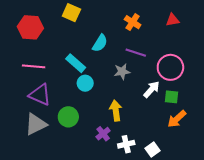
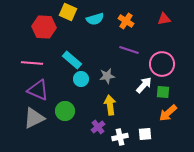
red hexagon: (30, 27) -> (44, 27), moved
cyan semicircle: (100, 43) -> (95, 19), moved, turned 42
gray star: (122, 72) -> (107, 76), moved
white square: (153, 149) -> (145, 134), moved, turned 32

